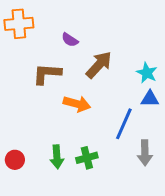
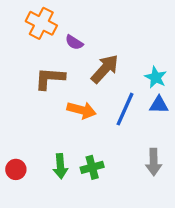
orange cross: (19, 24) -> (41, 23), moved, turned 32
blue line: (124, 124) -> (125, 109), moved

